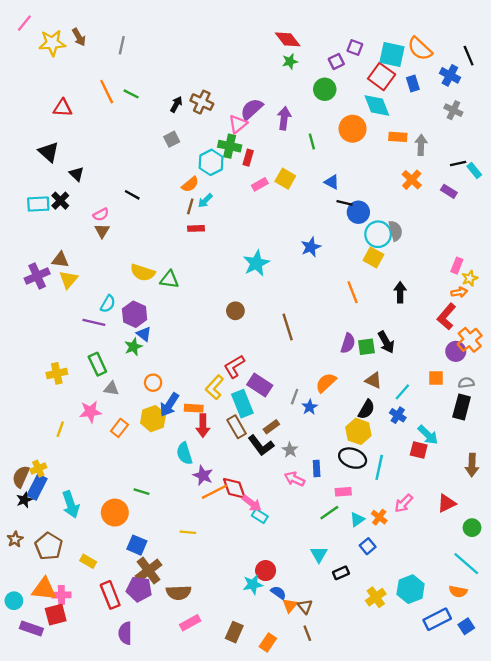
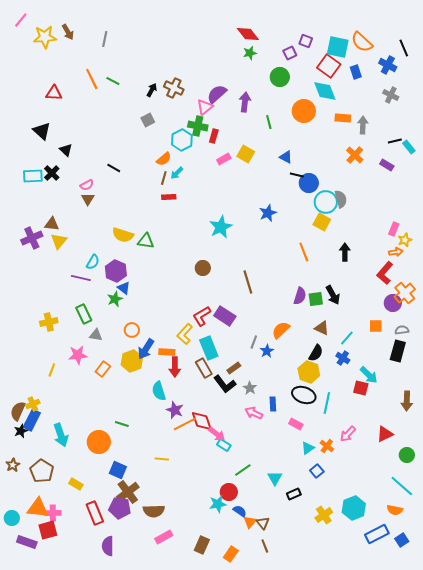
purple rectangle: (260, 385) -> (225, 316), moved
pink rectangle: (343, 492) -> (296, 424), turned 32
green line: (329, 513) -> (243, 470), moved

